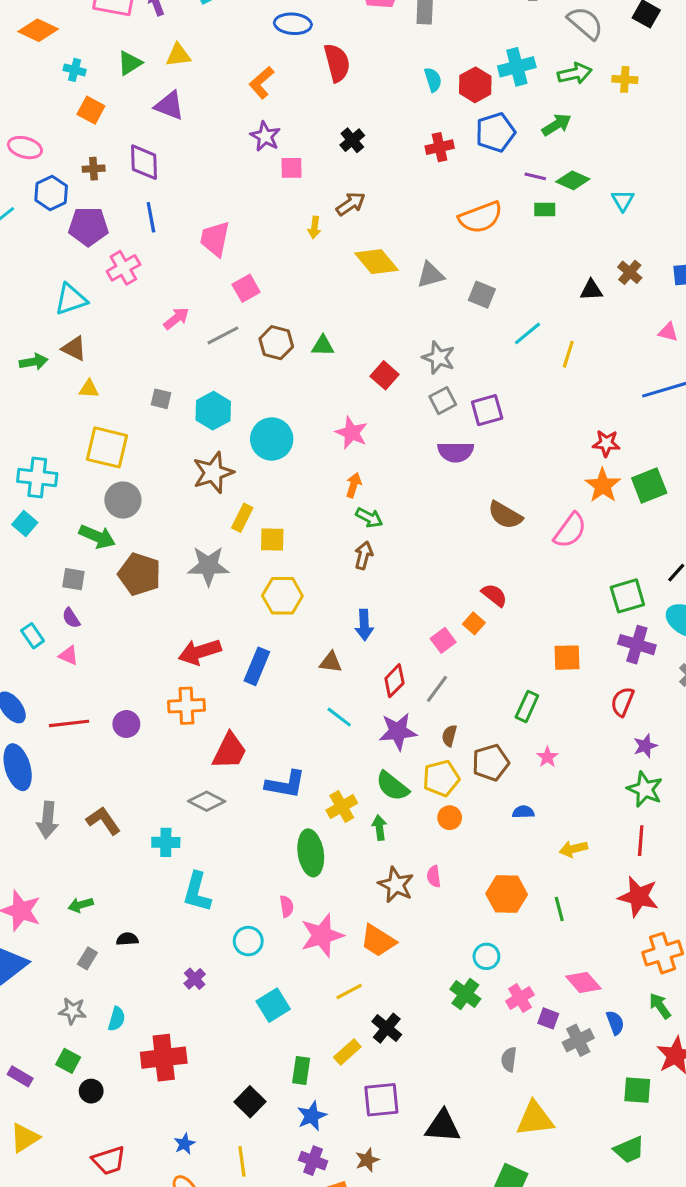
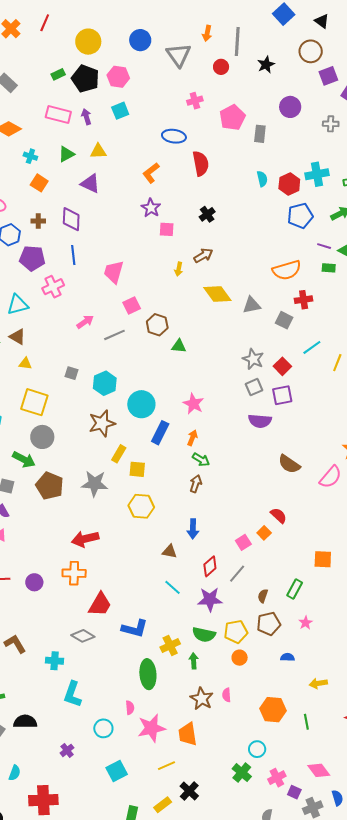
red cross: (440, 147) -> (304, 300), moved
brown hexagon: (276, 343) -> (157, 325), moved
red square: (385, 375) -> (282, 366), moved
blue rectangle: (257, 666) -> (160, 433), moved
brown semicircle: (449, 736) -> (263, 596), moved
green semicircle: (392, 786) -> (204, 635), turned -30
black semicircle: (127, 939) -> (25, 722), size x1.6
orange trapezoid: (378, 941) -> (188, 734), turned 45

